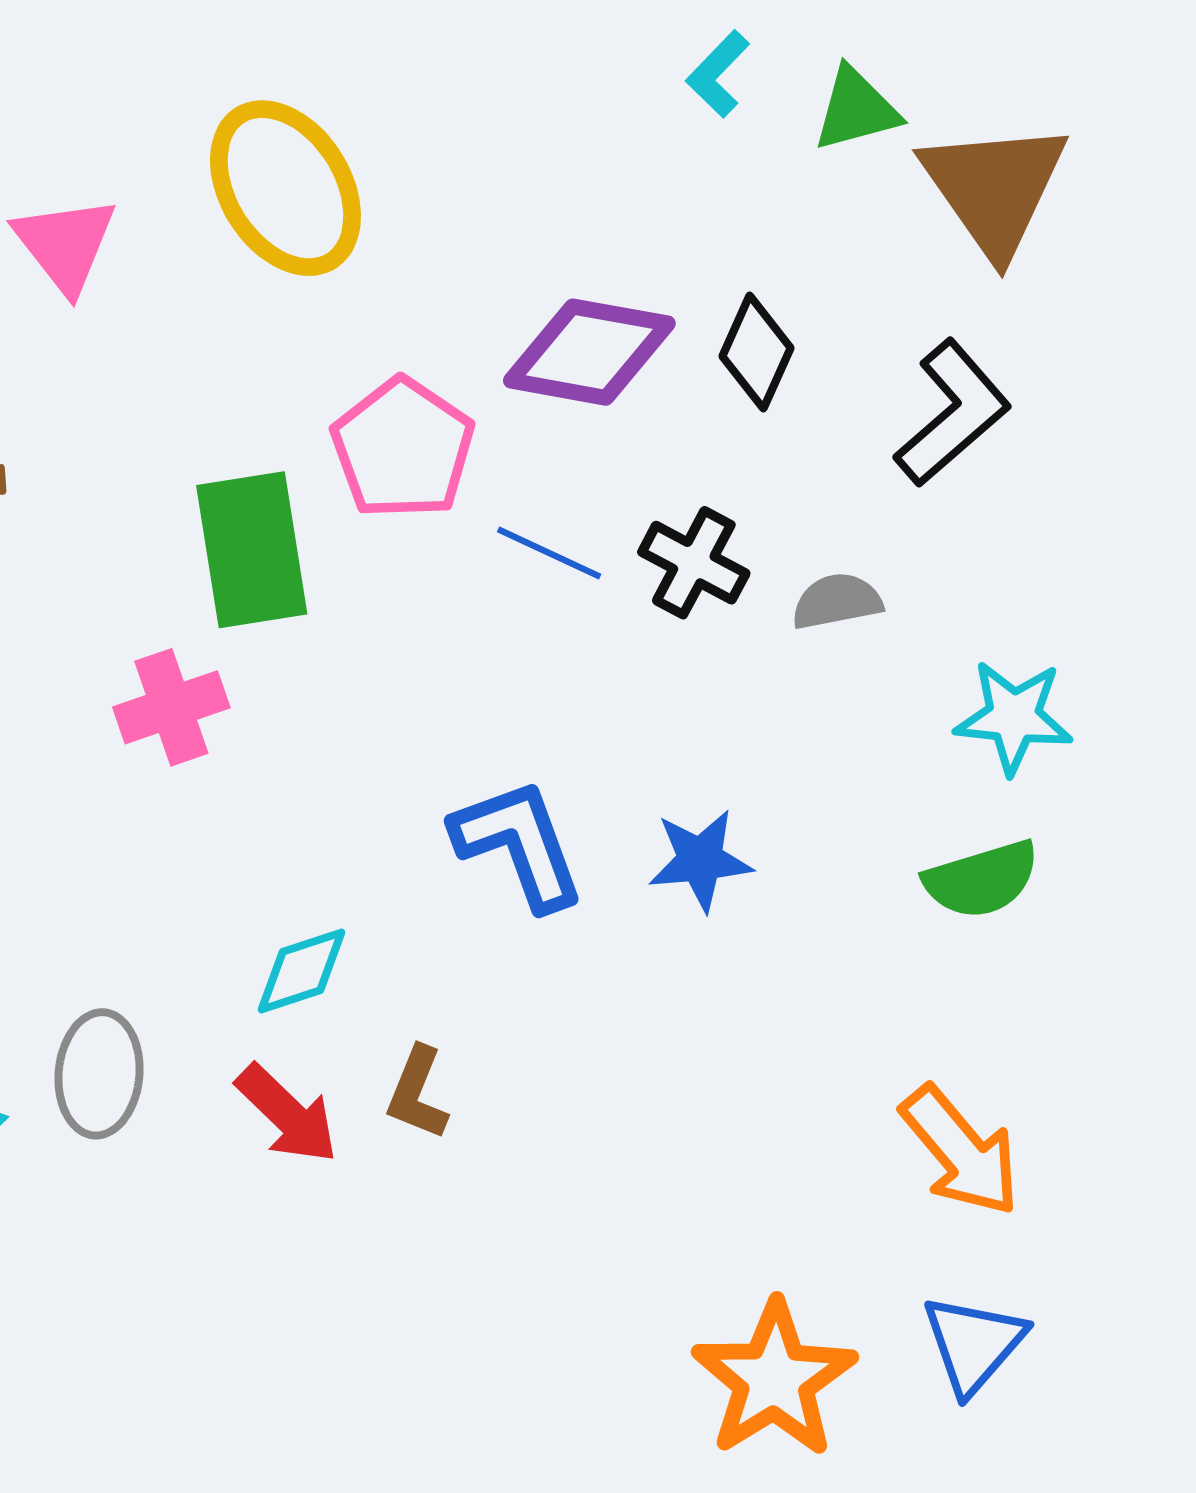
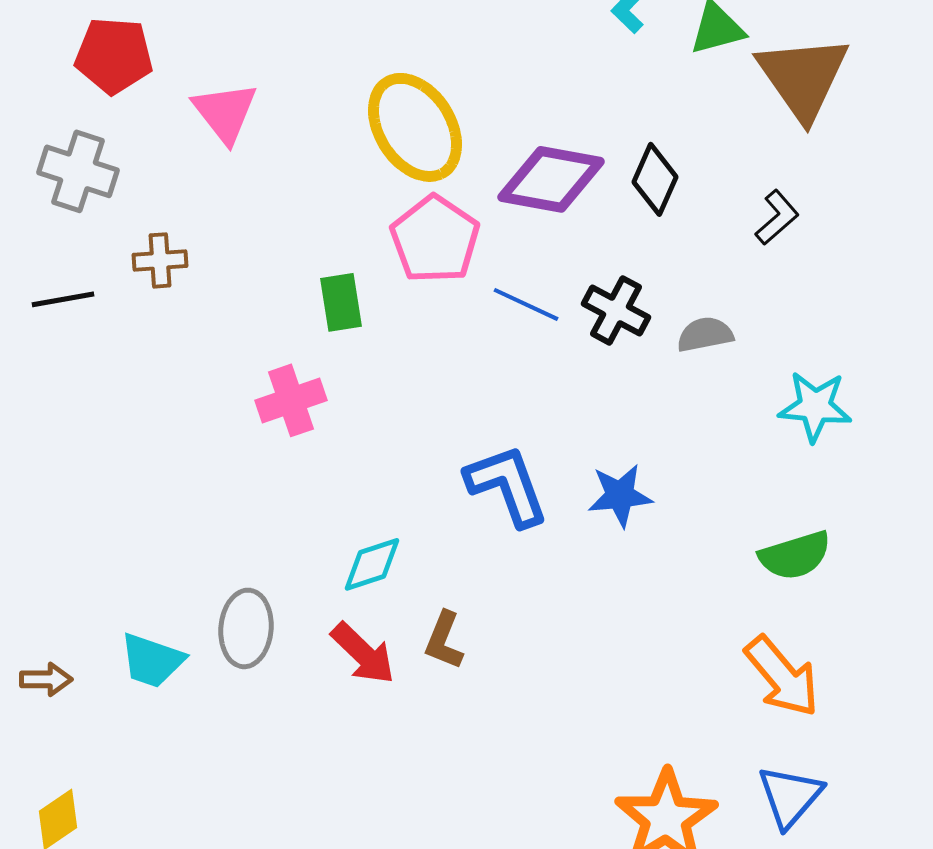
yellow ellipse: (285, 188) -> (415, 127), moved
black L-shape: (953, 413) -> (777, 217), size x0.6
green rectangle: (252, 550) -> (341, 302), size x0.6
green semicircle: (982, 879) -> (795, 555), moved

